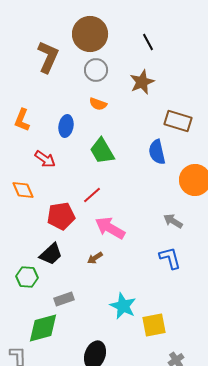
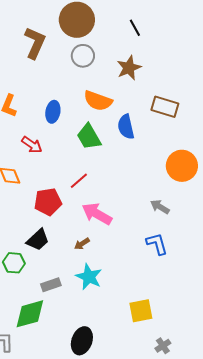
orange semicircle: (98, 104) -> (98, 101), moved, size x1.6
blue semicircle: (157, 152) -> (126, 127), moved
cyan star: (123, 306) -> (89, 277), moved

